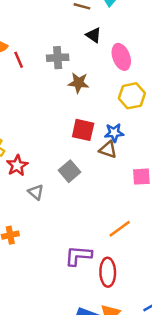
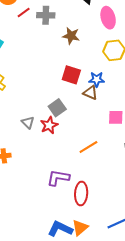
gray cross: (58, 58) -> (46, 15), moved
red line: (19, 60) -> (24, 13), turned 72
red star: (17, 165) -> (49, 125), moved
orange line: (120, 229) -> (88, 147), moved

